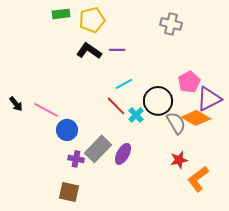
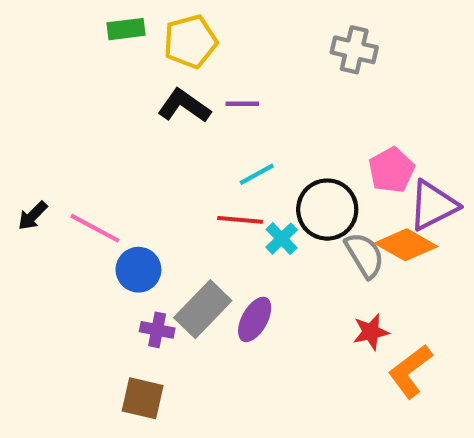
black arrow: (16, 104) -> (33, 216), turned 84
red line: (116, 106) -> (240, 220), turned -40

